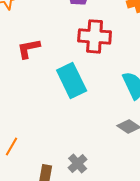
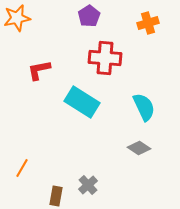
cyan rectangle: (72, 80) -> (82, 102), turned -32

